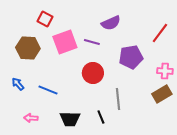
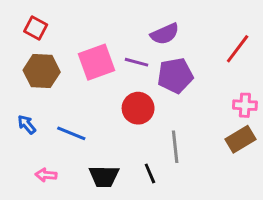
red square: (45, 19) -> (36, 28), moved
purple pentagon: (131, 57) -> (175, 76), moved

